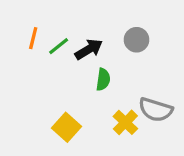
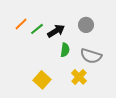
orange line: (33, 38) -> (21, 24), turned 32
gray semicircle: (156, 110) -> (91, 56), moved

